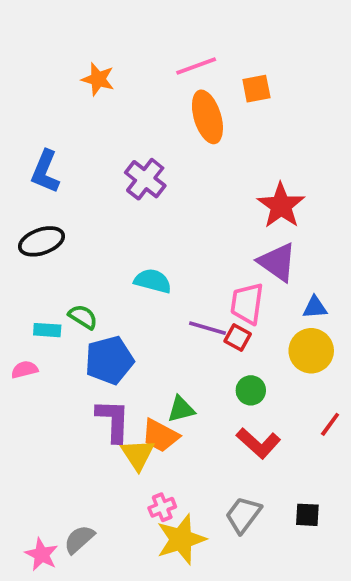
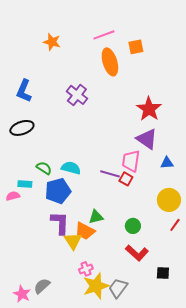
cyan semicircle: (153, 281) -> (71, 168), moved
cyan rectangle: (47, 330) -> (25, 184), moved
yellow circle: (311, 351) -> (169, 200), moved
green circle: (251, 390) -> (133, 226), moved
red L-shape: (258, 443) -> (137, 253), moved
gray trapezoid: (243, 515) -> (118, 288), moved

